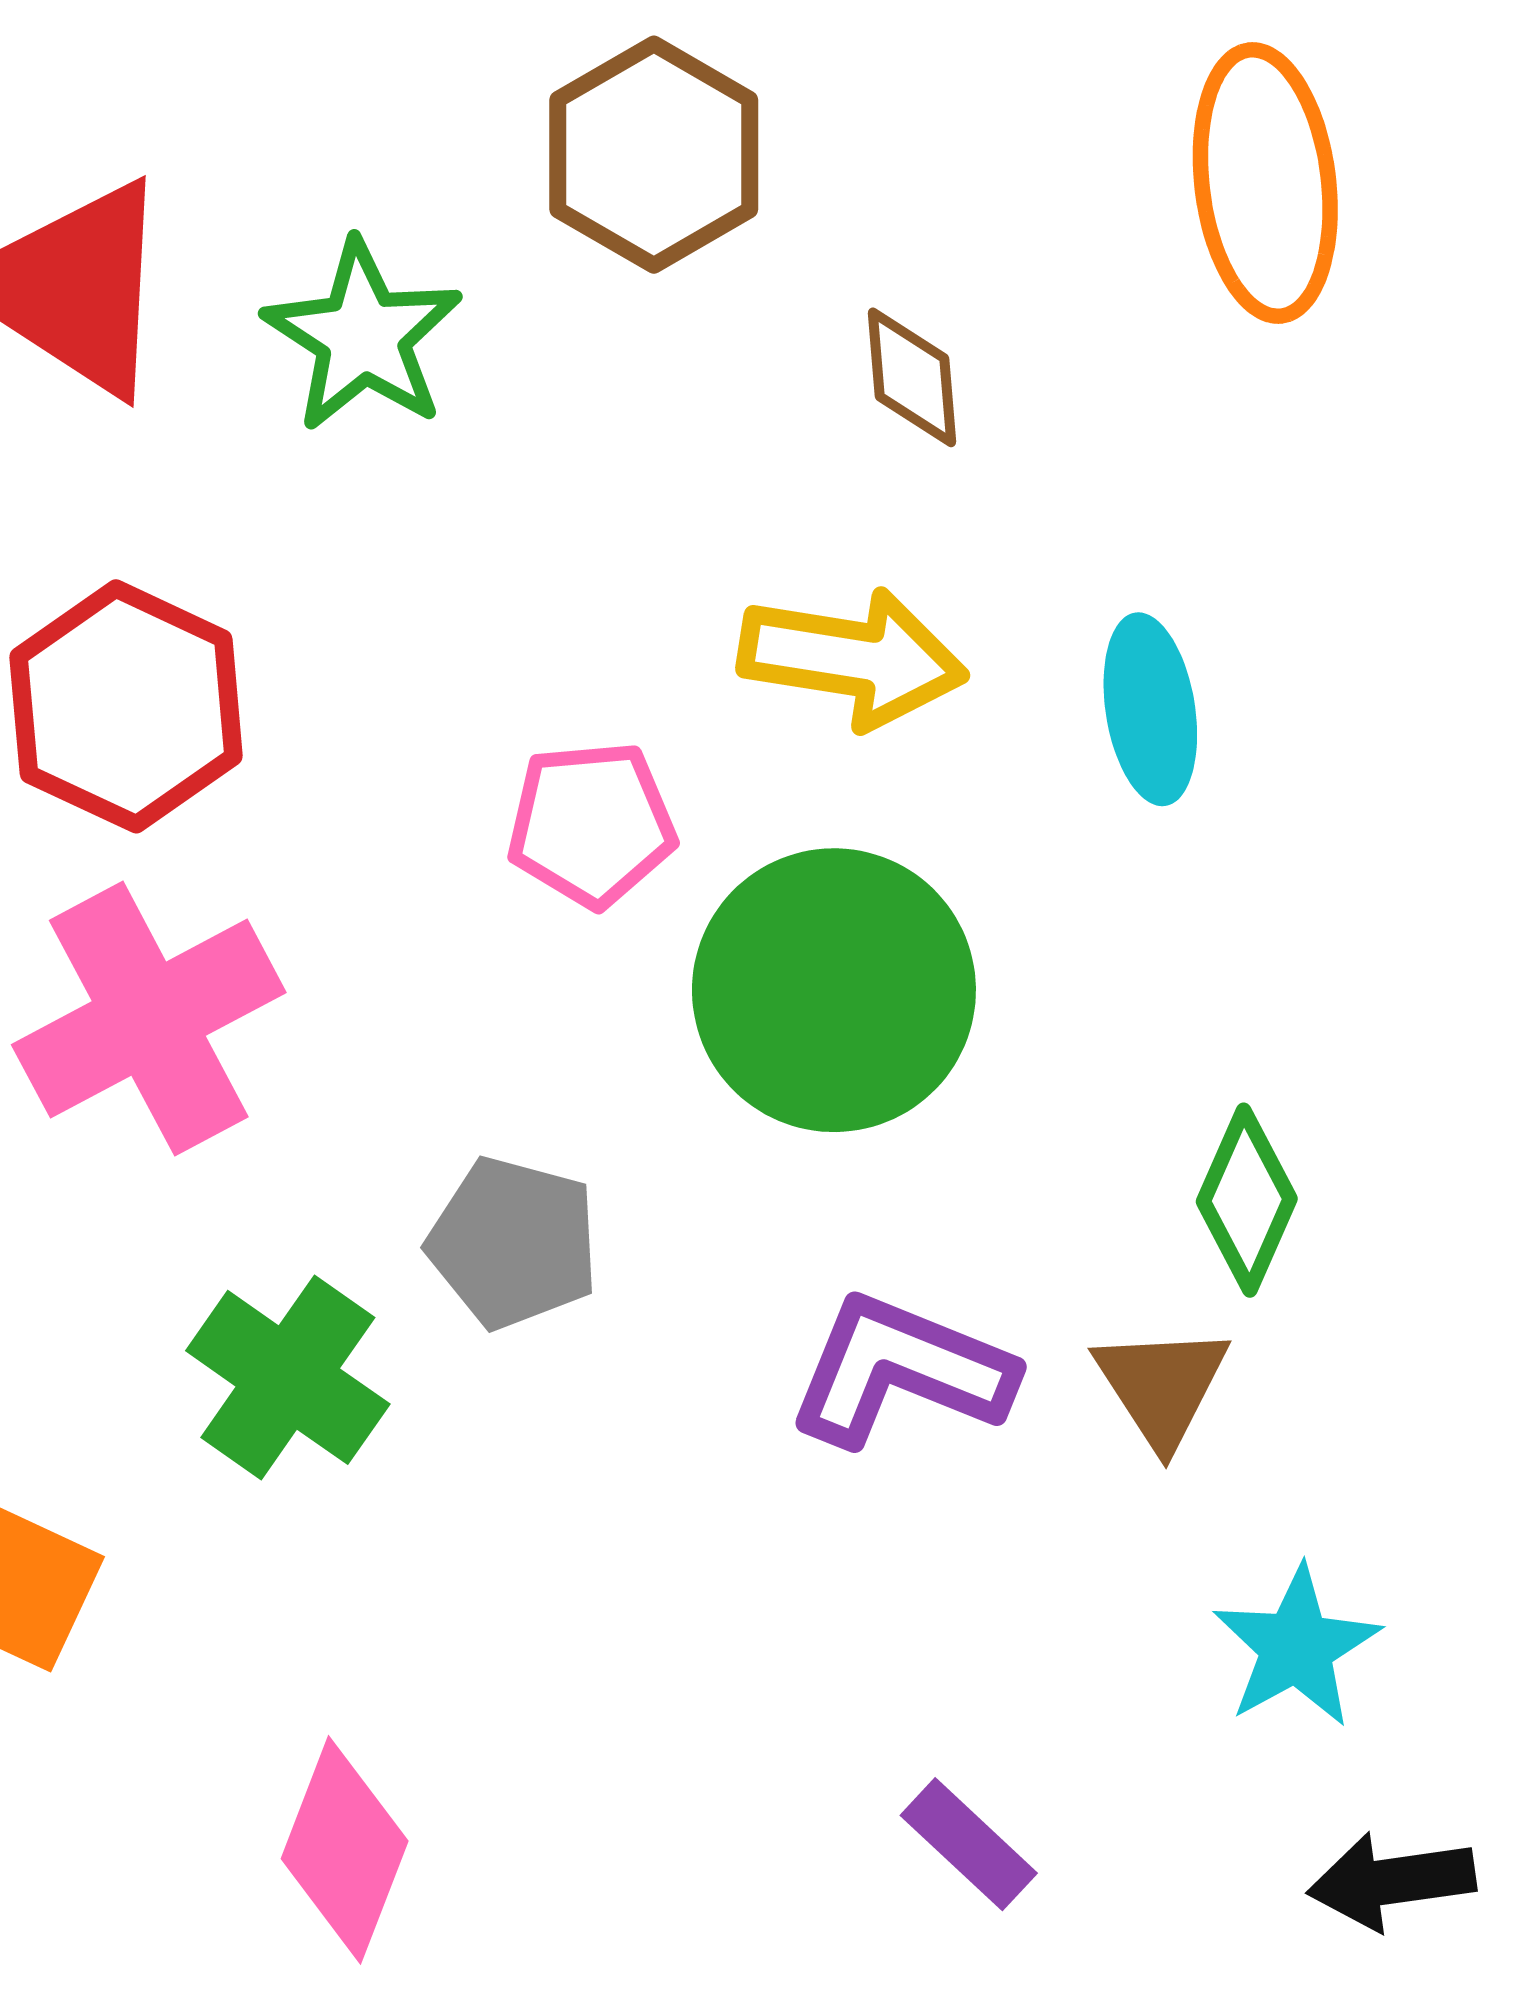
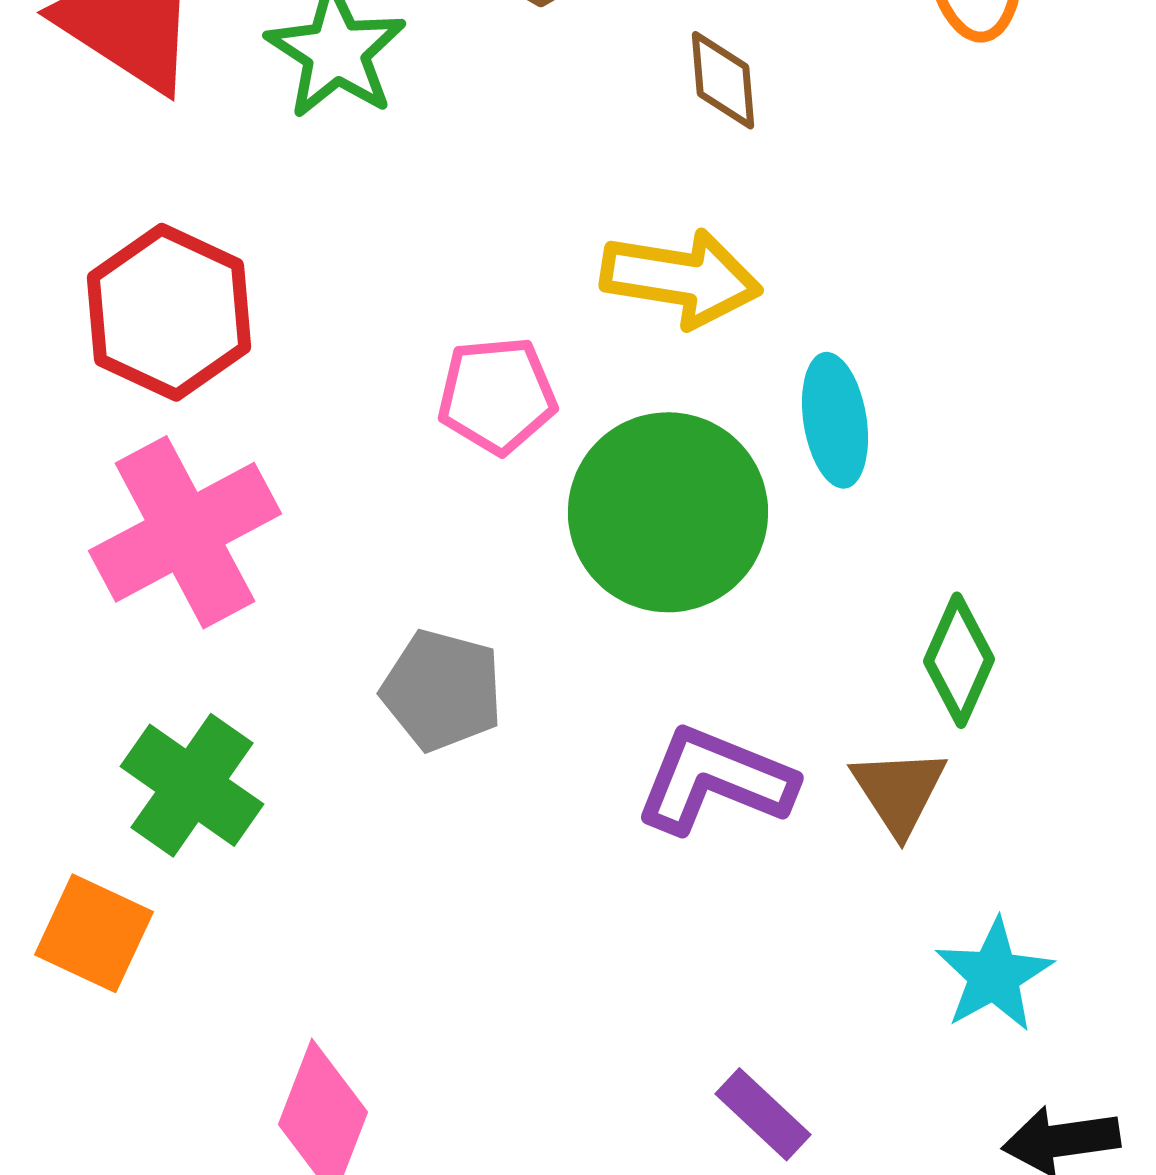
cyan ellipse: (1150, 709) -> (835, 420), moved
green cross: (288, 1377) -> (192, 785), moved

